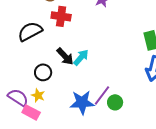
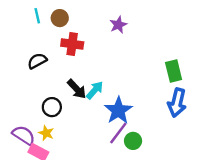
black semicircle: (30, 31) -> (37, 61), size x0.7
blue star: (82, 102) -> (118, 110), moved, turned -30

